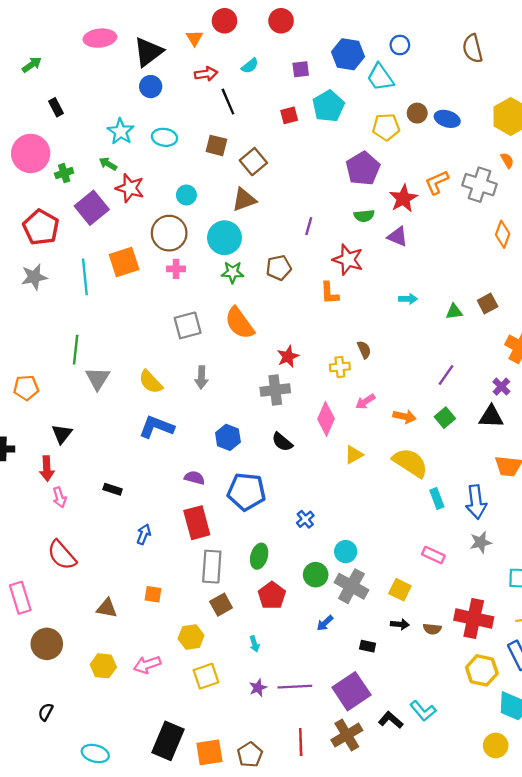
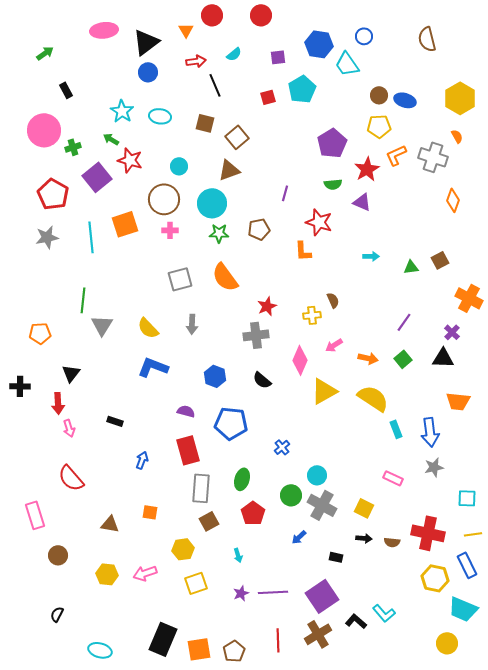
yellow pentagon: (386, 127) -> (379, 126), moved
yellow triangle: (354, 455) -> (324, 391), size x1.6
brown circle: (47, 644) -> (58, 555), size x0.7

